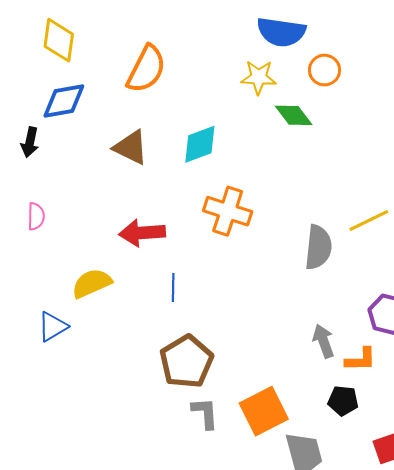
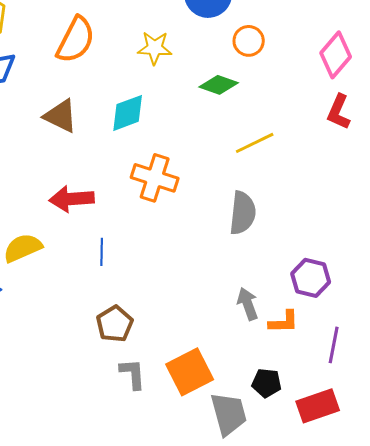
yellow star: (259, 77) -> (155, 48), moved
green diamond: (294, 115) -> (219, 85), turned -33
yellow line: (369, 220) -> (255, 143), moved
brown pentagon: (186, 362) -> (115, 324), size x0.7
black pentagon: (343, 401) -> (267, 383), moved

